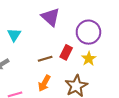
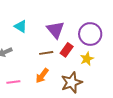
purple triangle: (50, 17) -> (55, 30), moved
cyan triangle: (14, 35) -> (21, 26), turned -40

